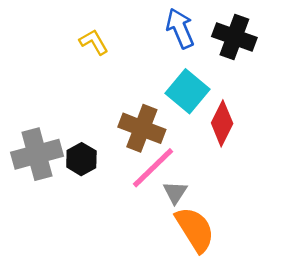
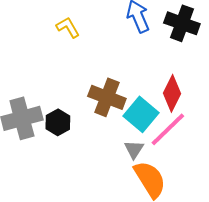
cyan square: (187, 91) -> (141, 114), moved
pink line: (153, 168) -> (168, 129), moved

